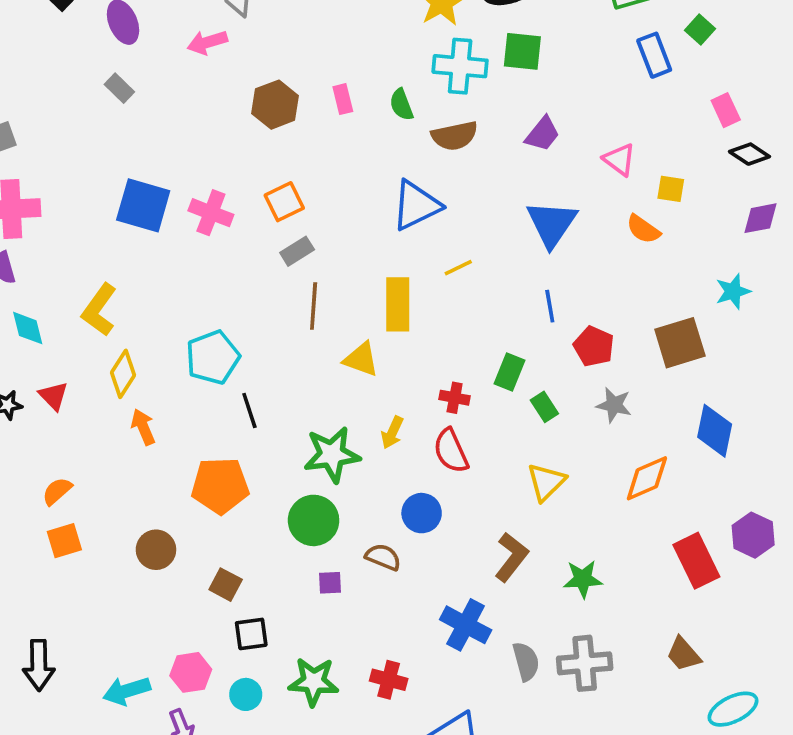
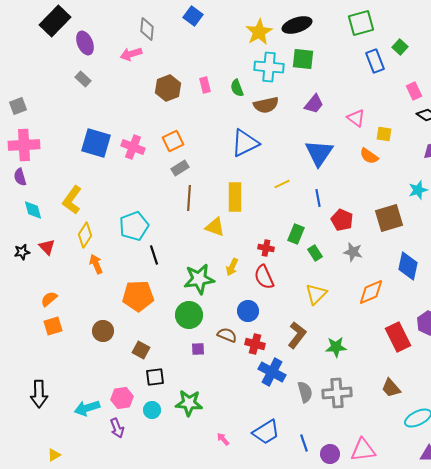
yellow line: (458, 268) -> (282, 184), moved
red cross: (389, 680) -> (255, 344), moved

